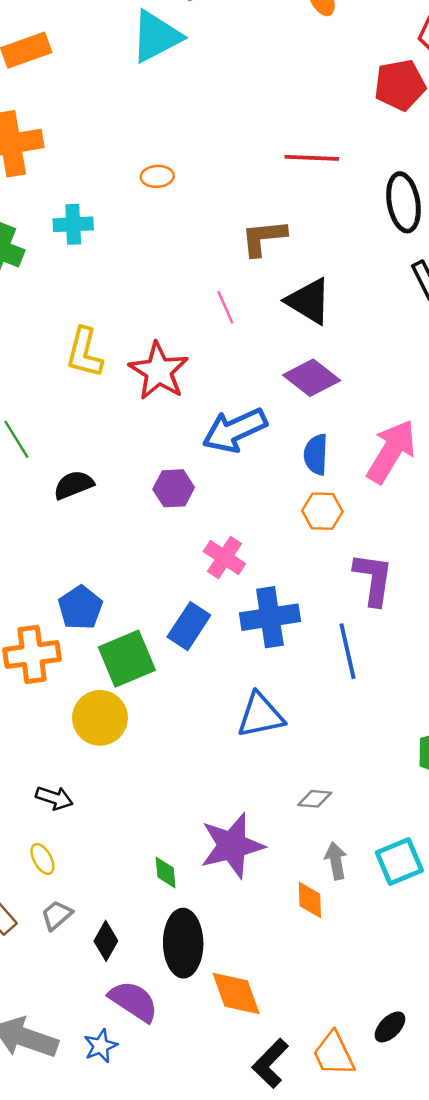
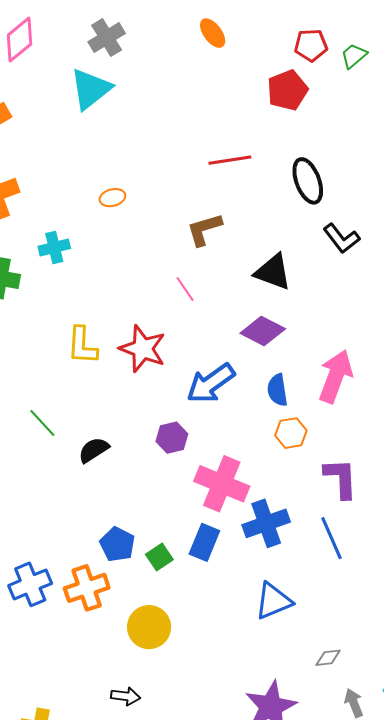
black triangle: (309, 301) -> (273, 272), moved
pink cross: (224, 557) -> (222, 484), size x1.6
green square: (127, 659) -> (159, 557), moved, size x0.6

